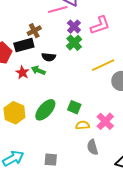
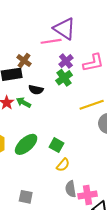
brown cross: (34, 31) -> (24, 61), turned -32
pink cross: (105, 121) -> (88, 195), moved, turned 30
yellow semicircle: (83, 125) -> (63, 165), turned 128

